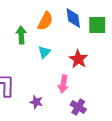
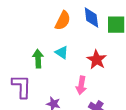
green arrow: (21, 35) -> (38, 59), moved
cyan triangle: (44, 52) -> (62, 52), turned -40

